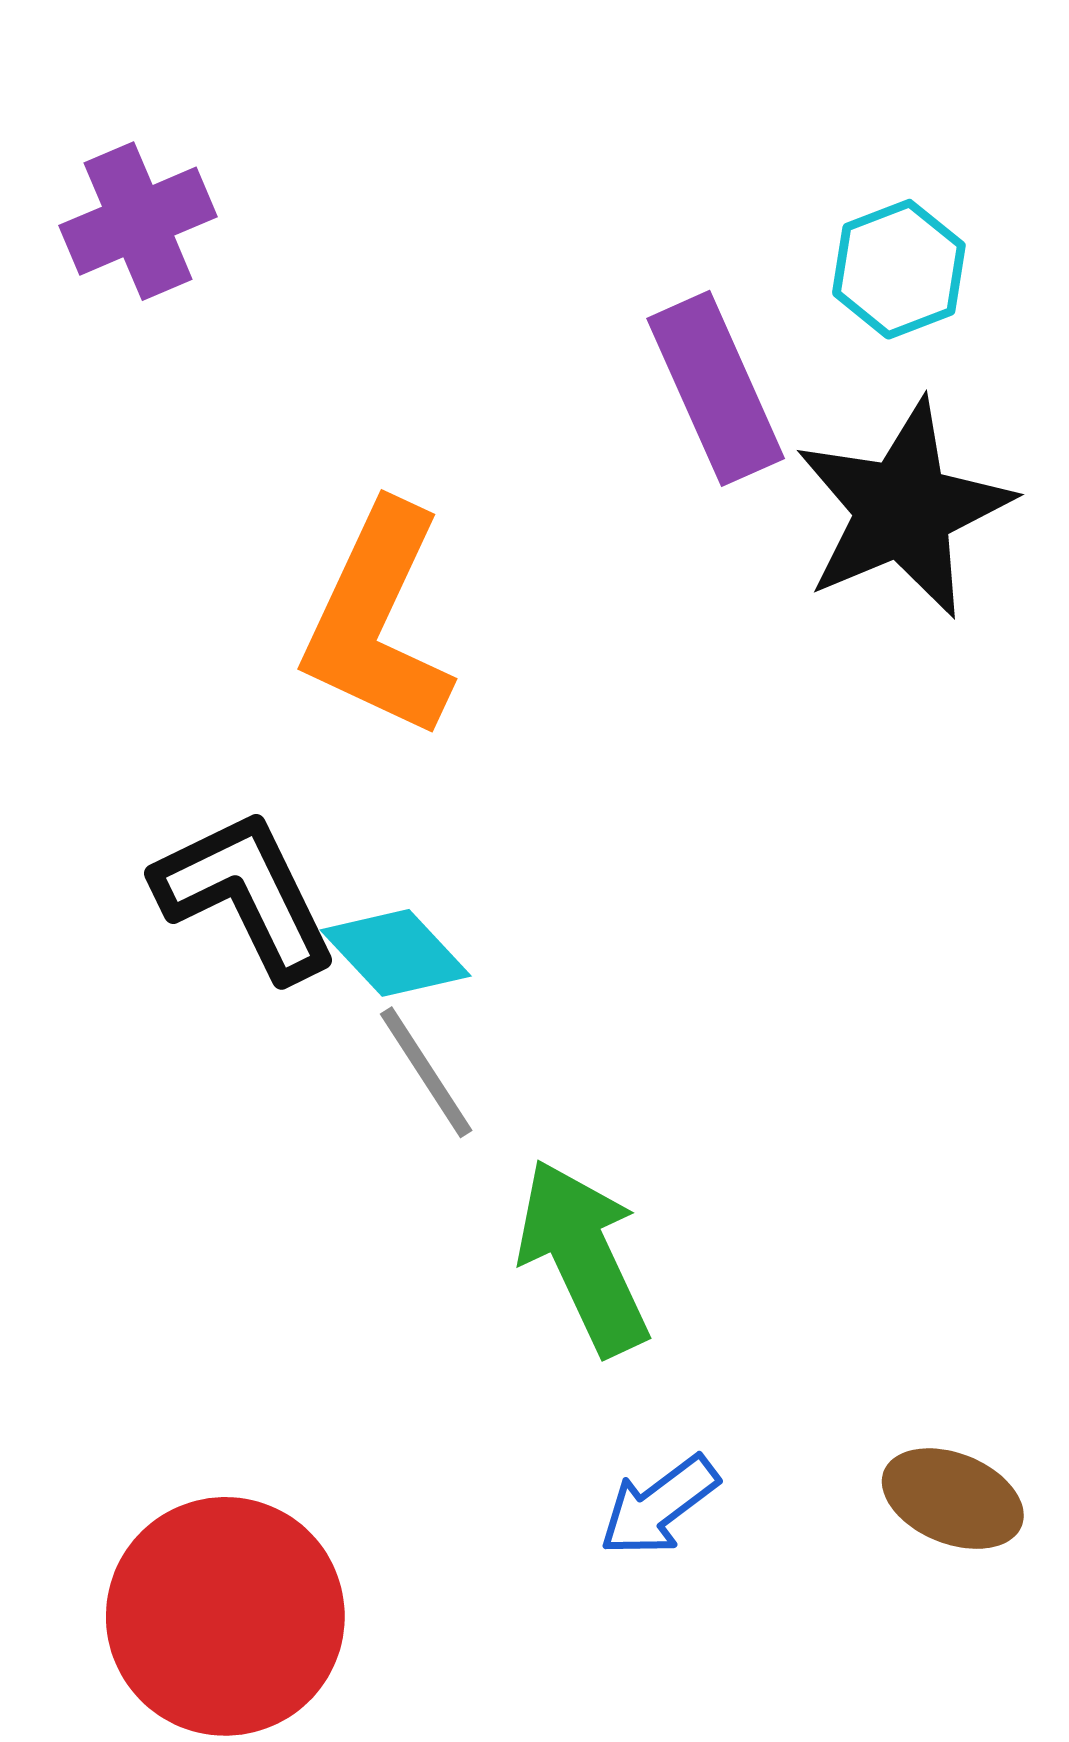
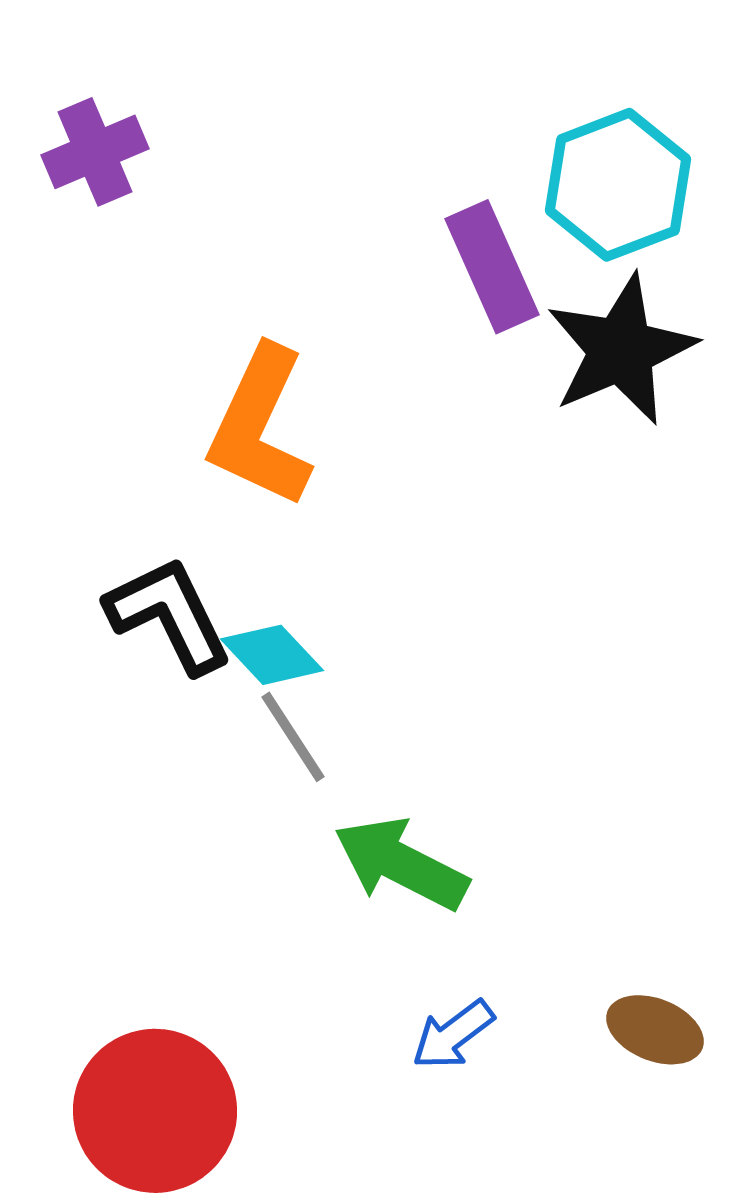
cyan hexagon: (899, 269) -> (618, 185), size x1.6
green arrow: (583, 1257) -> (401, 864), turned -38

